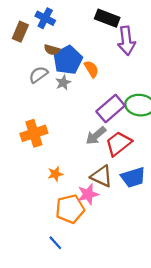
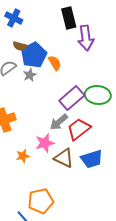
black rectangle: (107, 18) -> (69, 18), turned 55
pink star: (88, 194) -> (45, 143), moved
orange pentagon: (70, 209) -> (41, 201), moved

